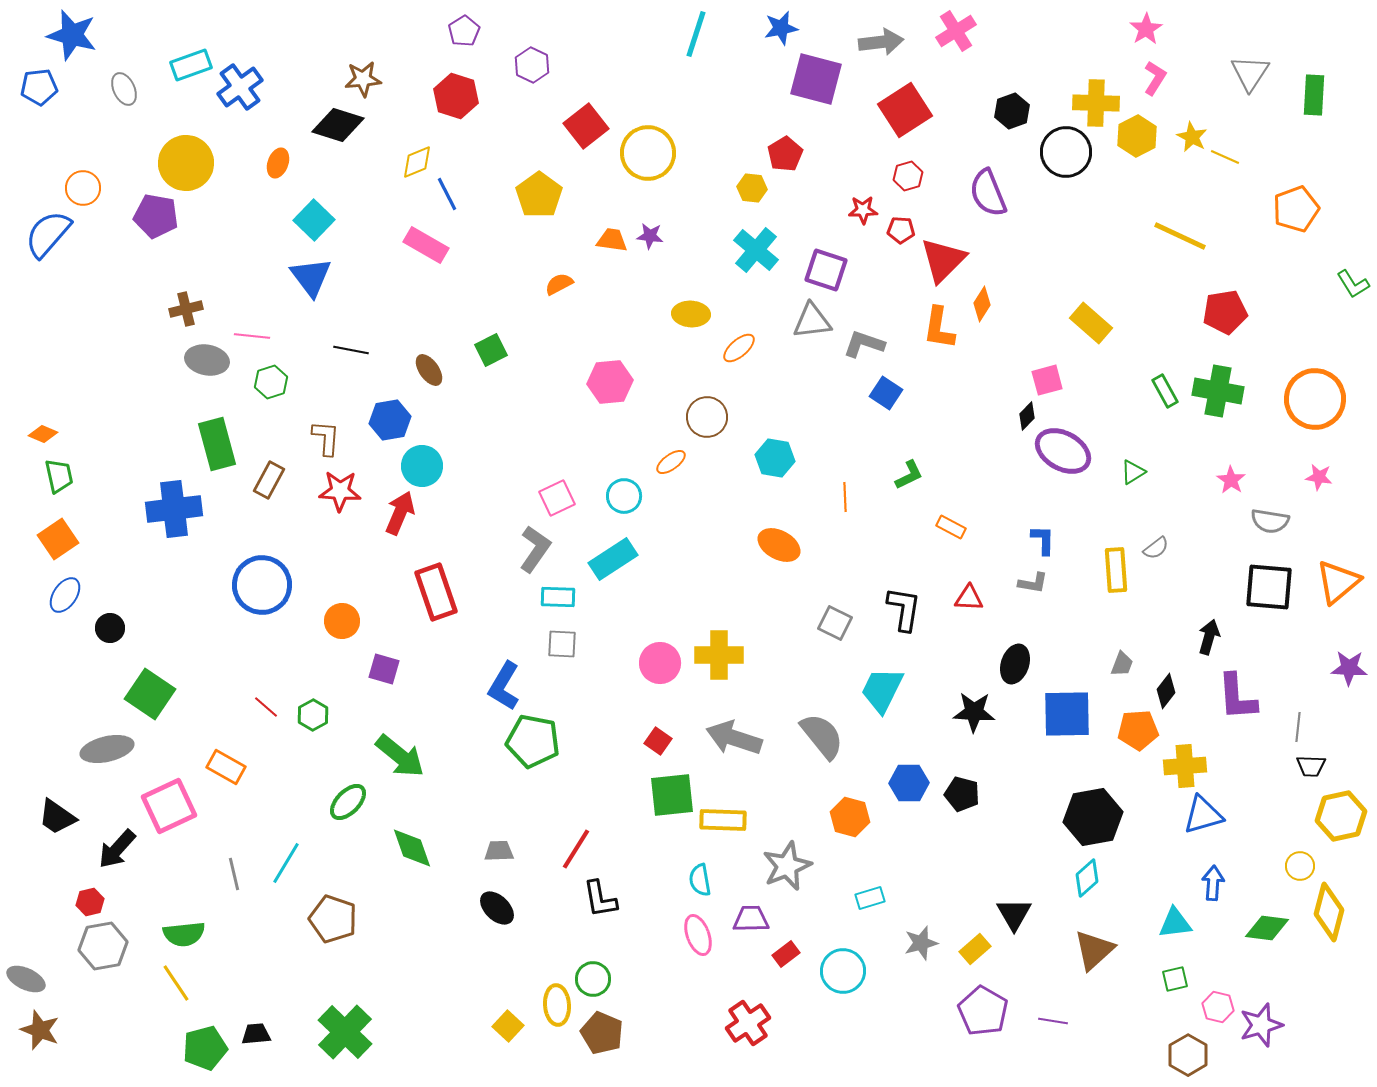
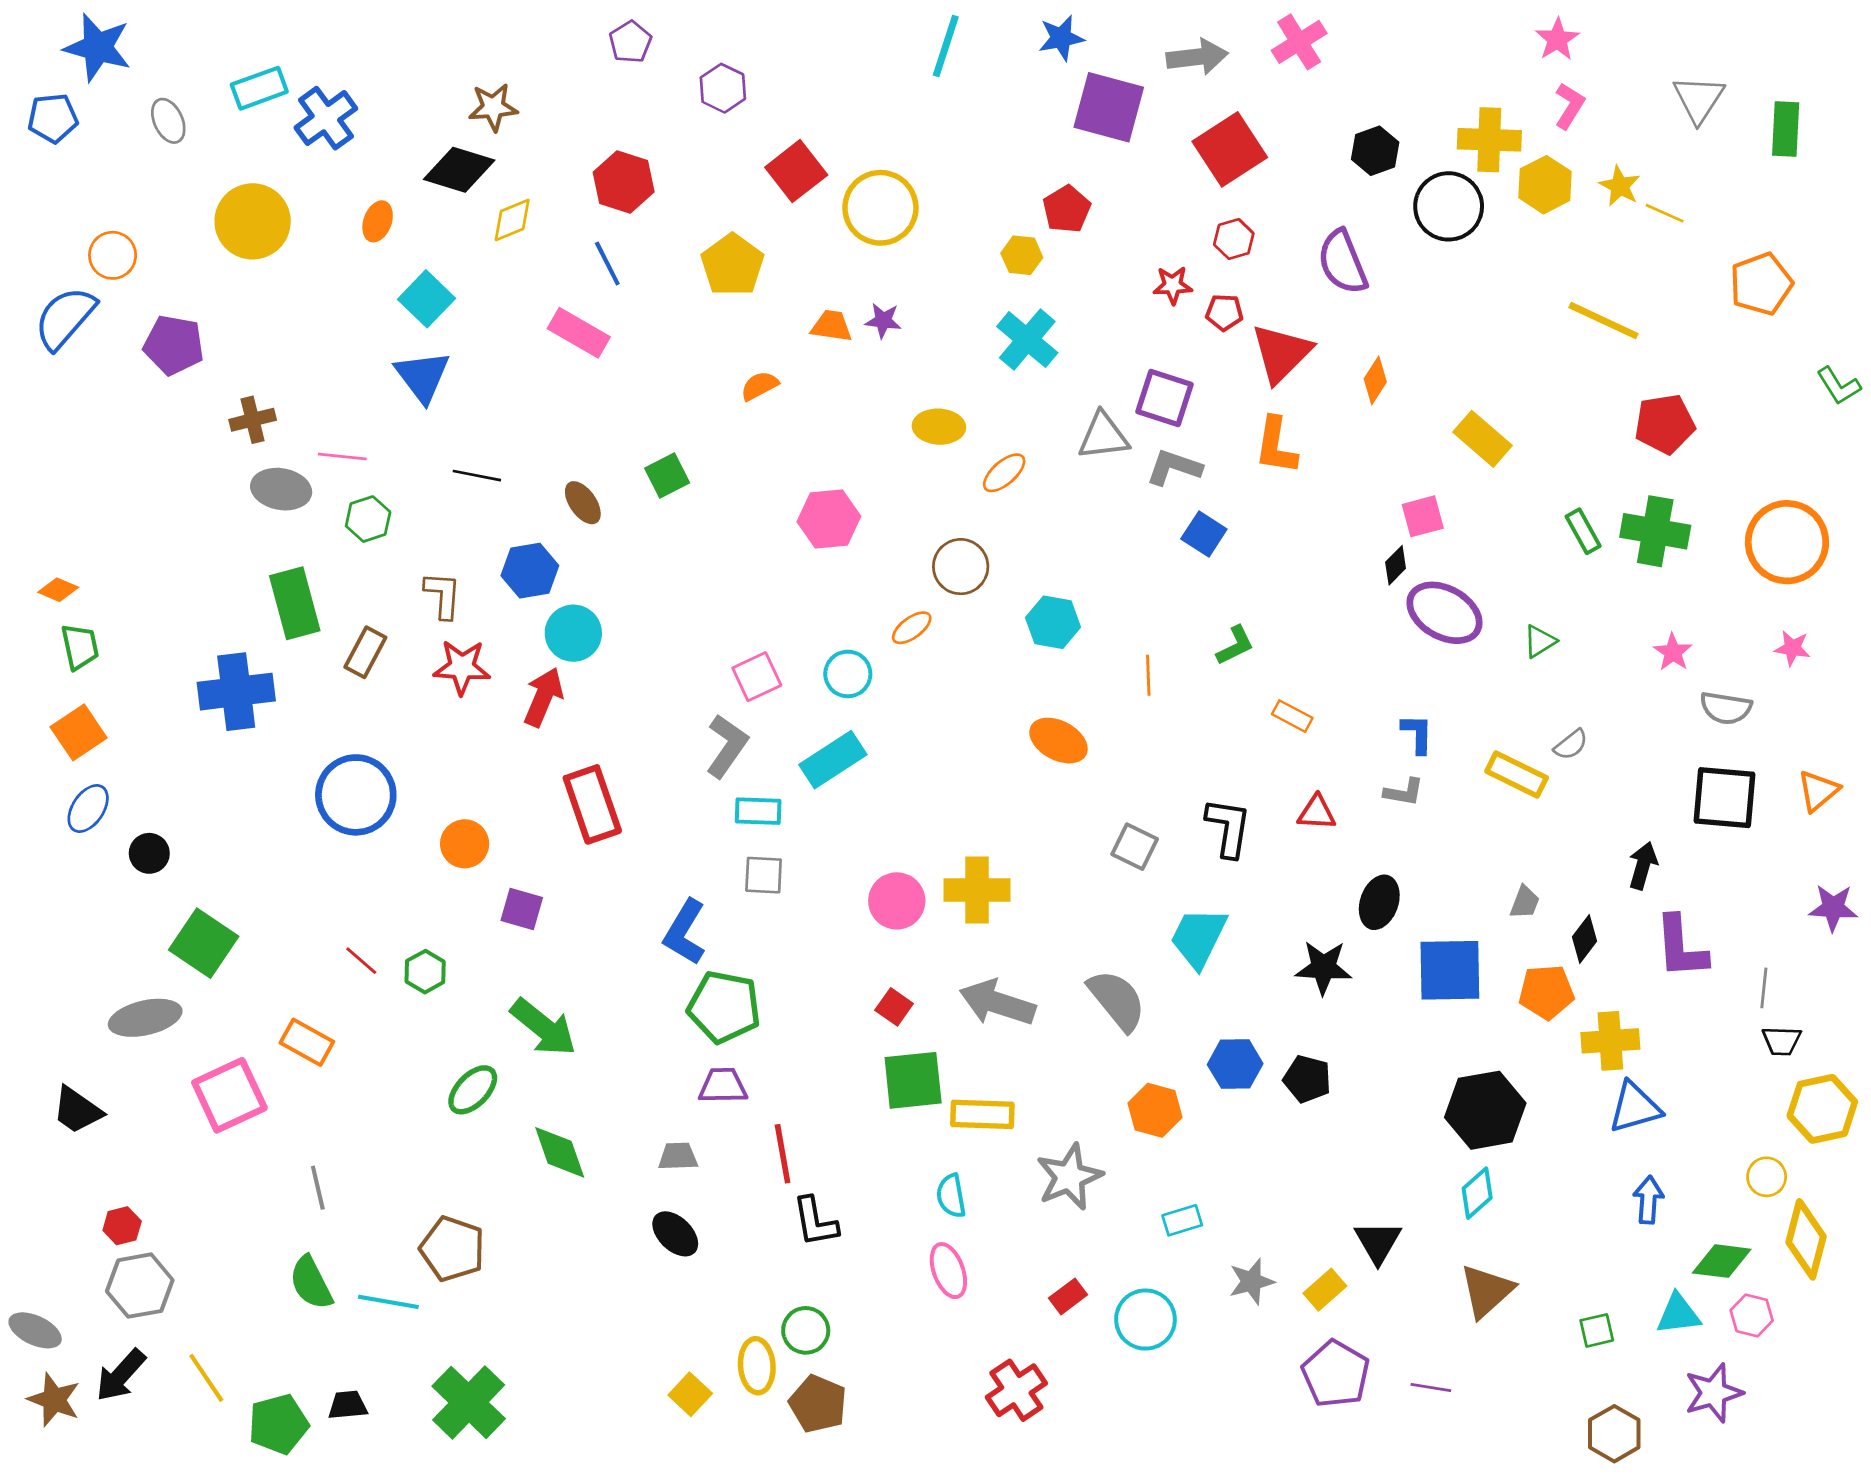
red hexagon: (456, 96) -> (624, 182), moved
yellow diamond: (417, 162) -> (512, 220), moved
purple pentagon: (156, 216) -> (174, 345), moved
purple square: (826, 270) -> (1165, 398), moved
orange diamond: (982, 304) -> (1375, 380), moved
yellow rectangle: (1116, 570) -> (1517, 775), turned -60
orange triangle: (1338, 582) -> (1818, 791), size x0.7
black arrow: (117, 849) -> (121, 1375), moved
red line: (576, 849) -> (783, 1154), turned -42
cyan line: (286, 863) -> (388, 1302), moved, turned 69
purple trapezoid: (751, 919) -> (723, 1086), moved
cyan triangle: (1175, 923) -> (1678, 1314), moved
green semicircle: (184, 934) -> (311, 1283), moved, turned 69
yellow line: (176, 983) -> (206, 1378), moved
pink hexagon: (1218, 1007) -> (1752, 1315), moved

